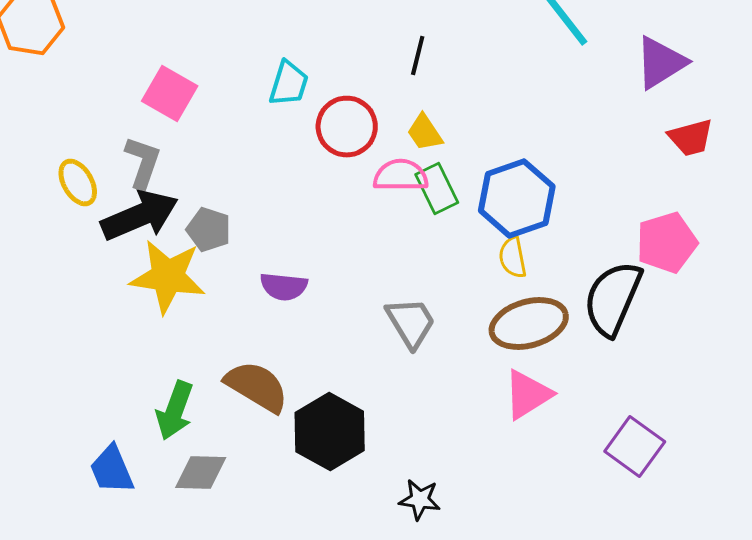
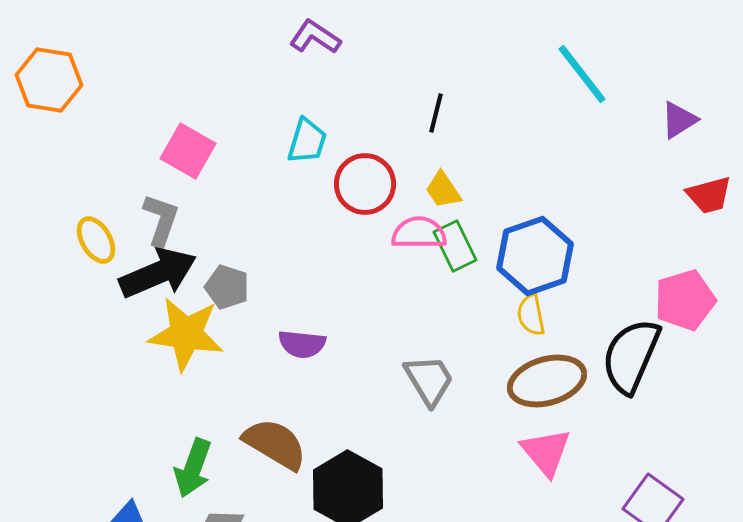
purple triangle: (661, 62) -> (679, 120), size x0.7
pink triangle: (528, 394) -> (546, 452), turned -38

